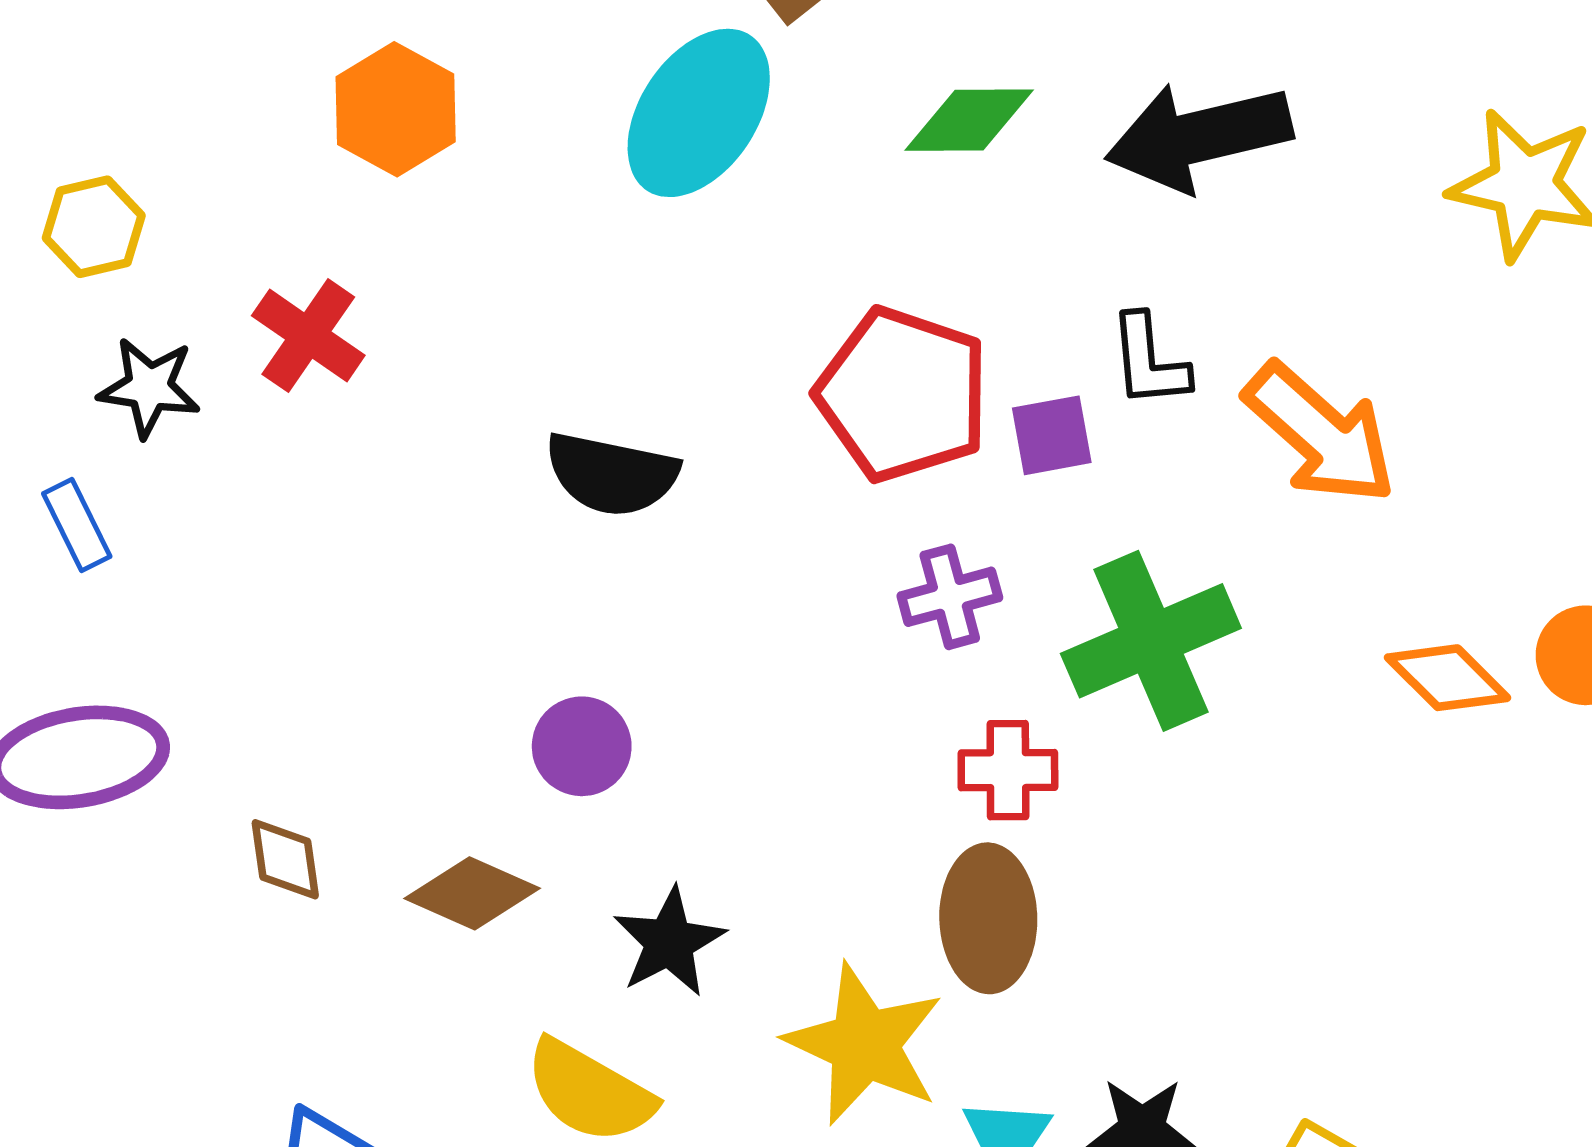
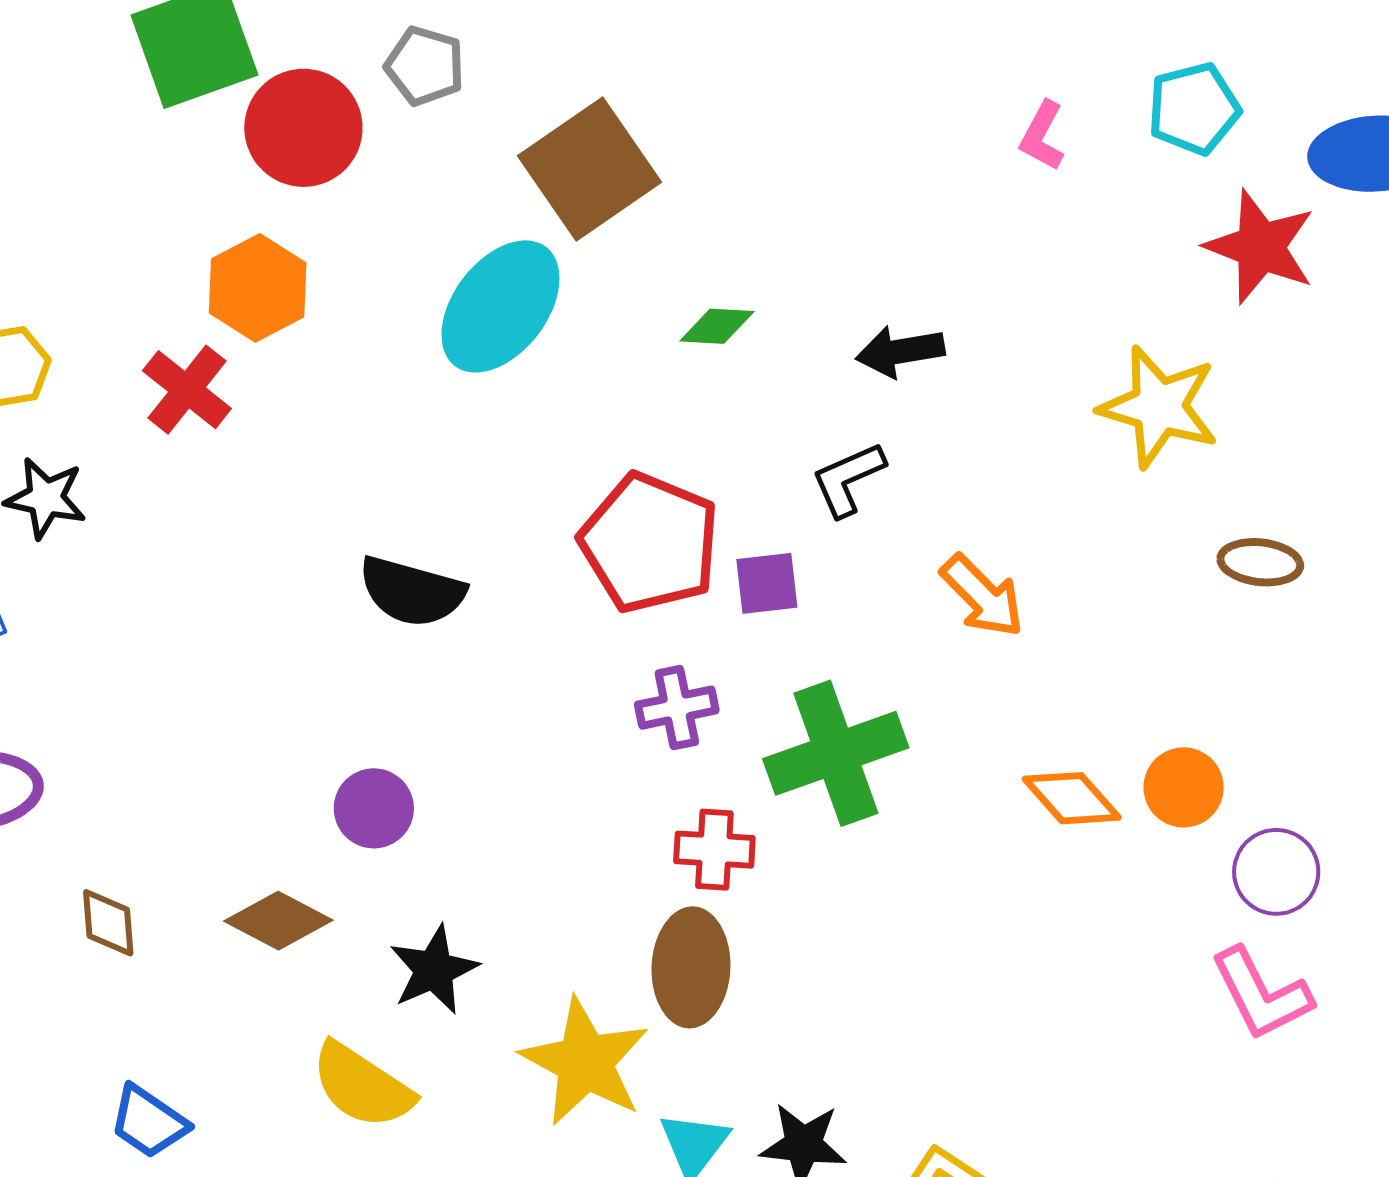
green diamond: (969, 120) -> (717, 326), size x0.7
black arrow: (1199, 137) -> (900, 351), size x0.6
red cross: (308, 336) -> (187, 390), moved
black L-shape: (1149, 361) -> (848, 479), moved, turned 68
orange arrow: (1320, 434) -> (982, 596), size x0.7
brown diamond: (285, 859) -> (108, 923), moved

